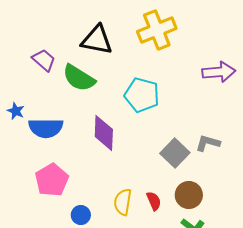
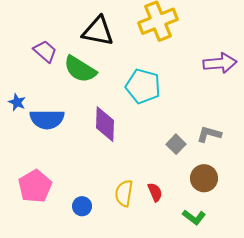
gray square: (175, 153) -> (176, 144), size x0.7
pink pentagon: (52, 180) -> (35, 186), moved
brown circle: (189, 195) -> (204, 178), moved

